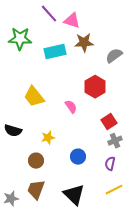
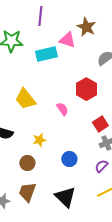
purple line: (49, 14) -> (40, 16), turned 48
pink triangle: (72, 21) -> (67, 40), moved
brown star: (84, 43) -> (86, 27), moved, turned 30
purple semicircle: (110, 164) -> (101, 166), turned 32

